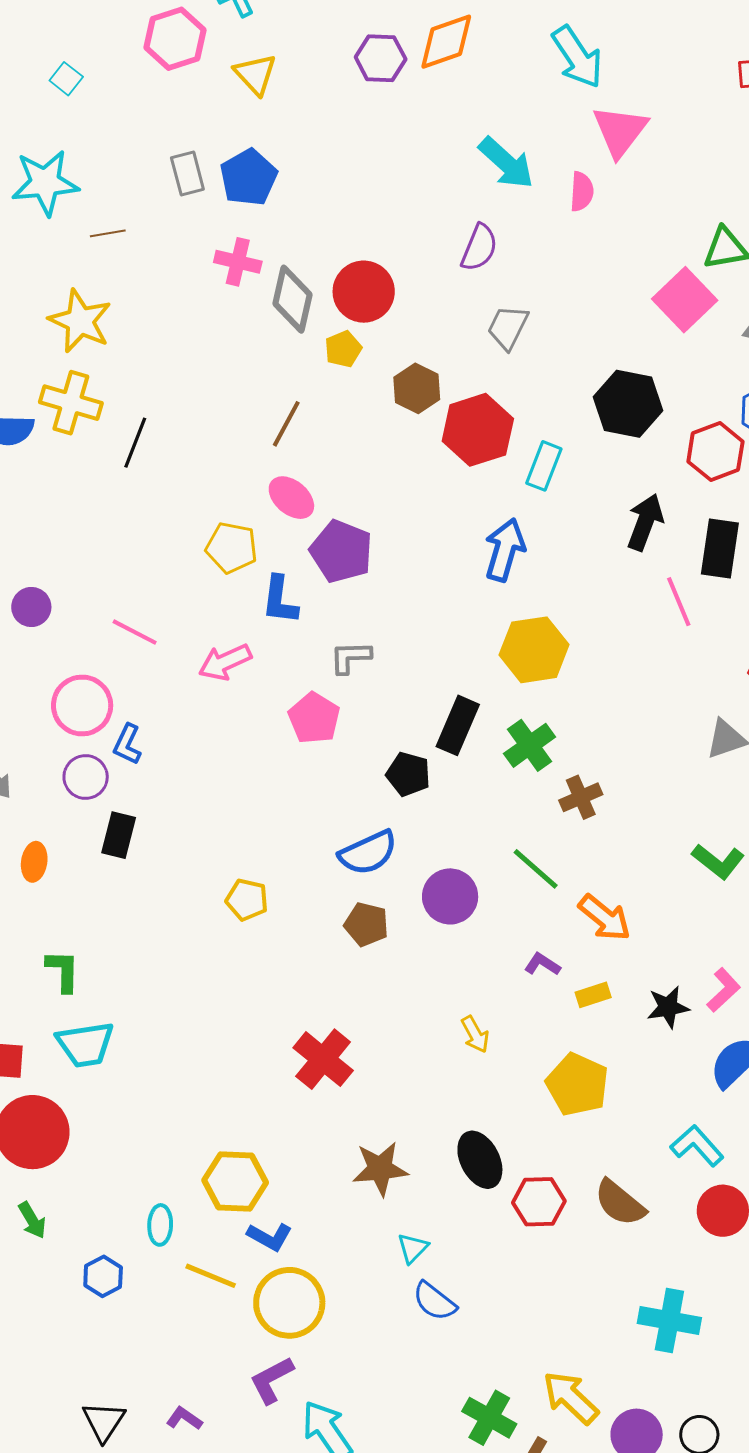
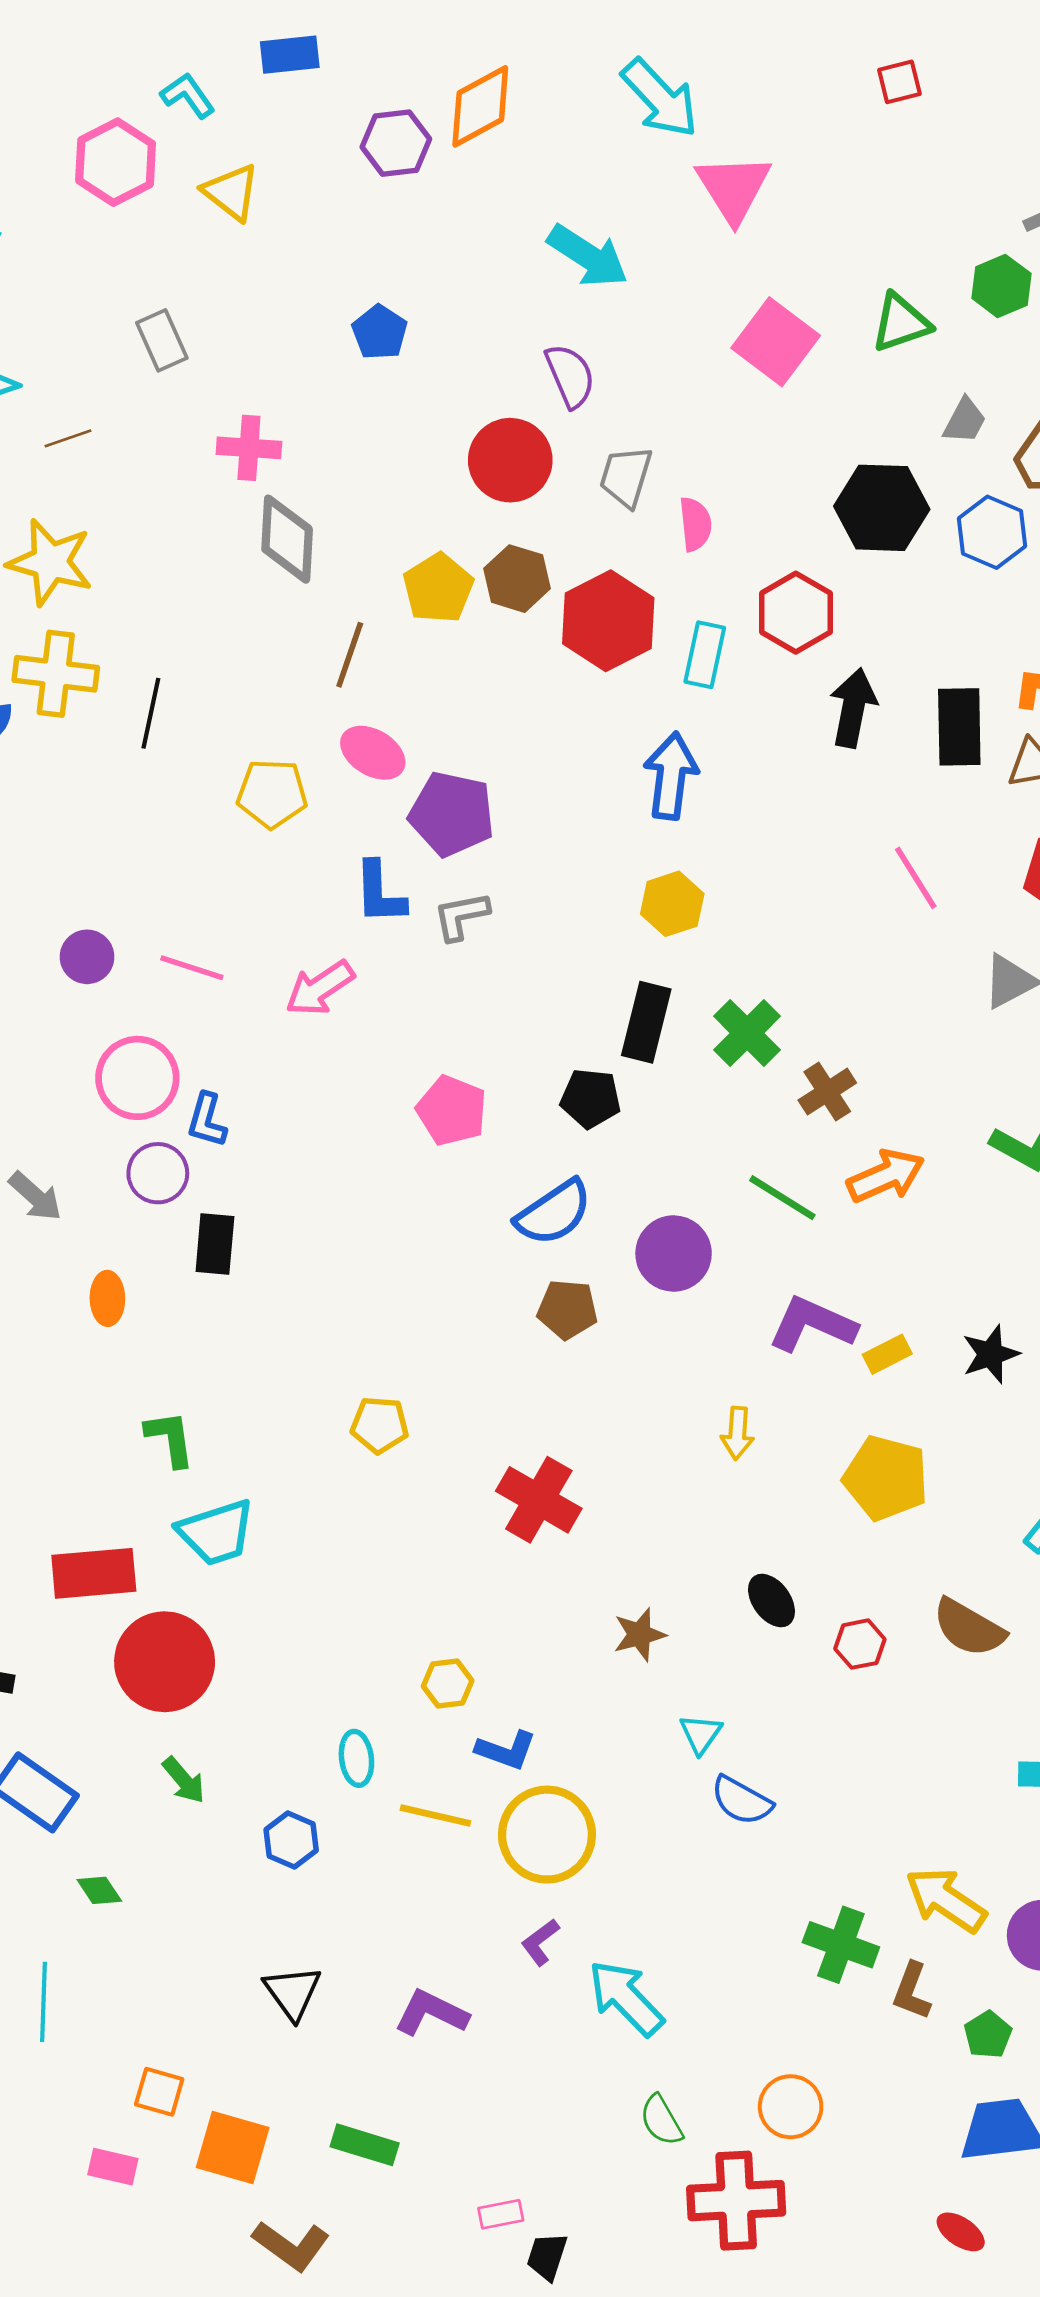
blue pentagon: (249, 177) -> (380, 332), moved, size x0.7
pink semicircle: (582, 191) -> (695, 524), moved
purple semicircle: (479, 248) -> (570, 376), turned -36
red circle: (364, 292) -> (510, 460), moved
gray diamond: (293, 299) -> (287, 539), moved
pink square: (685, 300) -> (776, 342), moved
yellow pentagon: (343, 349) -> (438, 588), moved, size x1.4
black hexagon: (628, 404) -> (882, 508), moved
red hexagon: (715, 452) -> (796, 613), moved
yellow pentagon: (232, 548) -> (272, 794), moved
pink line: (679, 602) -> (916, 878), moved
purple circle: (31, 607) -> (87, 957), moved
yellow hexagon: (534, 650) -> (672, 904), moved, size x0.7
gray L-shape: (350, 657) -> (461, 916), moved
pink pentagon: (314, 718) -> (452, 1111), moved
yellow pentagon: (247, 900) -> (380, 1425), moved
orange arrow: (605, 918) -> (886, 1176), moved, turned -54
purple L-shape: (542, 964) -> (812, 1324), size x1.8
yellow arrow: (475, 1034) -> (737, 1433), turned 42
black ellipse: (480, 1160) -> (772, 1601), size x0.7
brown star: (380, 1169) -> (640, 1635), size x0.7
yellow hexagon: (235, 1181) -> (448, 1684), size x0.6
red hexagon: (539, 1202) -> (860, 1644), size x0.7
purple L-shape: (272, 1380) -> (540, 1942), size x0.7
purple L-shape: (184, 1418) -> (431, 2013), size x1.5
black triangle: (104, 1421) -> (293, 1992), moved

